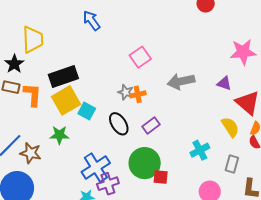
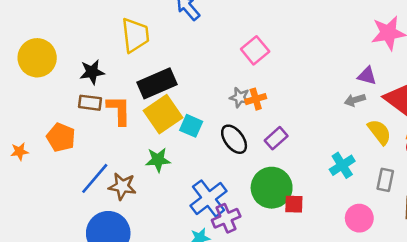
yellow trapezoid: (33, 40) -> (135, 35), moved
black star: (14, 64) -> (92, 72), turned 30
gray arrow: (181, 81) -> (355, 100), moved, size x0.6

